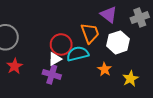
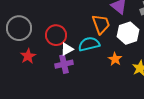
red circle: (61, 44) -> (56, 35), moved
purple cross: (52, 74) -> (64, 64), turned -30

